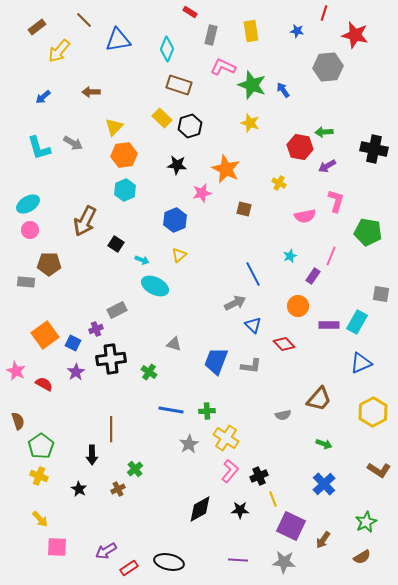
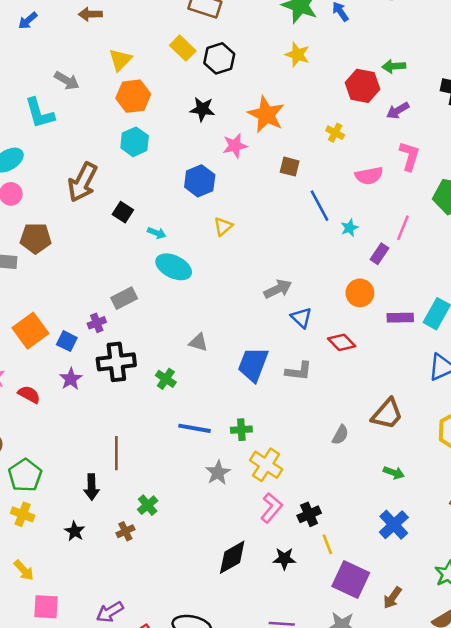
cyan L-shape: (39, 148) -> (39, 113), moved
yellow triangle: (179, 255) -> (223, 226), moved
blue line: (253, 274) -> (320, 206), moved
gray semicircle: (283, 415) -> (340, 435), turned -49

